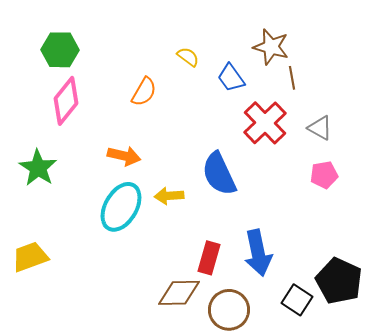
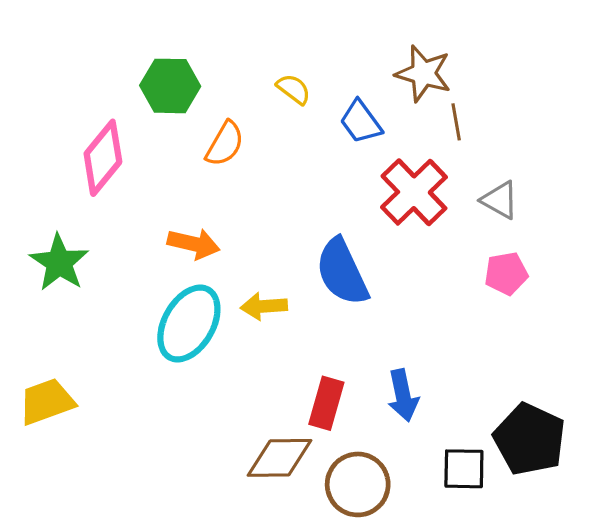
green hexagon: (60, 50) -> (170, 86), moved
blue arrow: (258, 253) -> (403, 395), size x0.7
black square: (297, 300) -> (464, 469), turned -32

